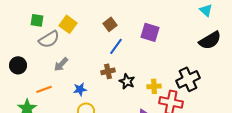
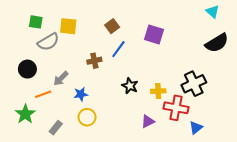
yellow square: (68, 24) -> (68, 26), turned -30
gray arrow: (61, 64) -> (61, 78), moved
black circle: (18, 65) -> (27, 69), moved
brown cross: (108, 71) -> (94, 61), moved

